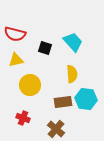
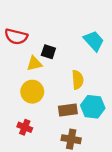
cyan trapezoid: (73, 42) -> (94, 41), moved
yellow triangle: (16, 60) -> (34, 64), moved
brown cross: (56, 129) -> (71, 139), moved, turned -30

